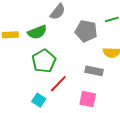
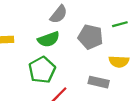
green semicircle: (37, 32) -> (49, 39), moved

